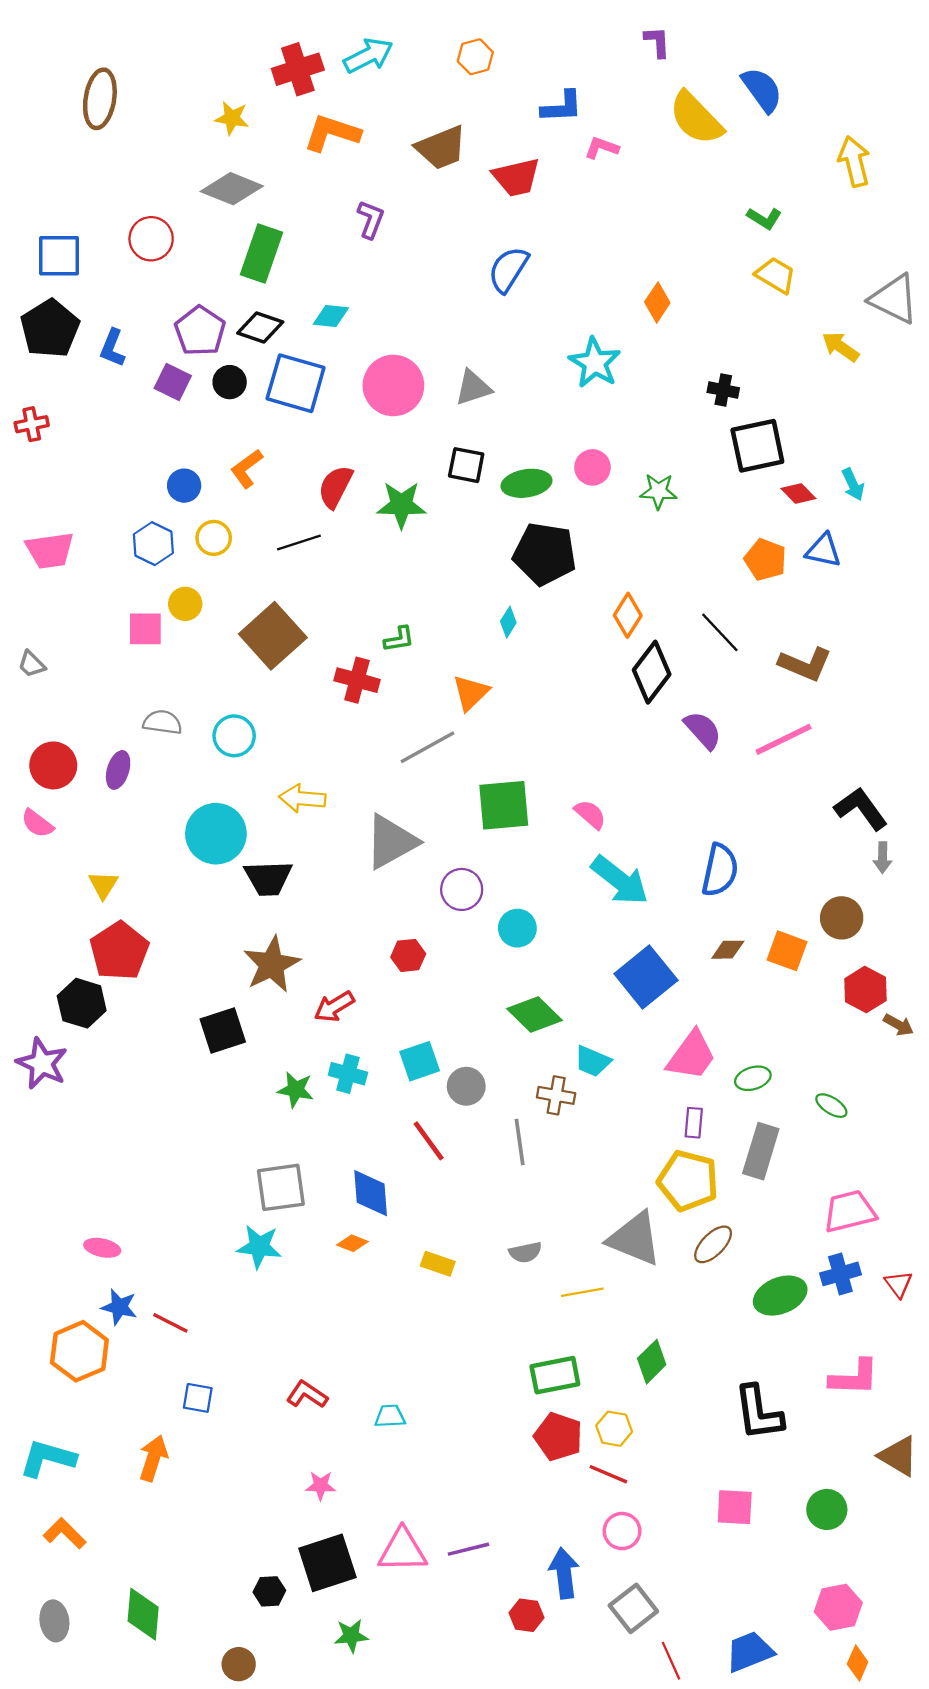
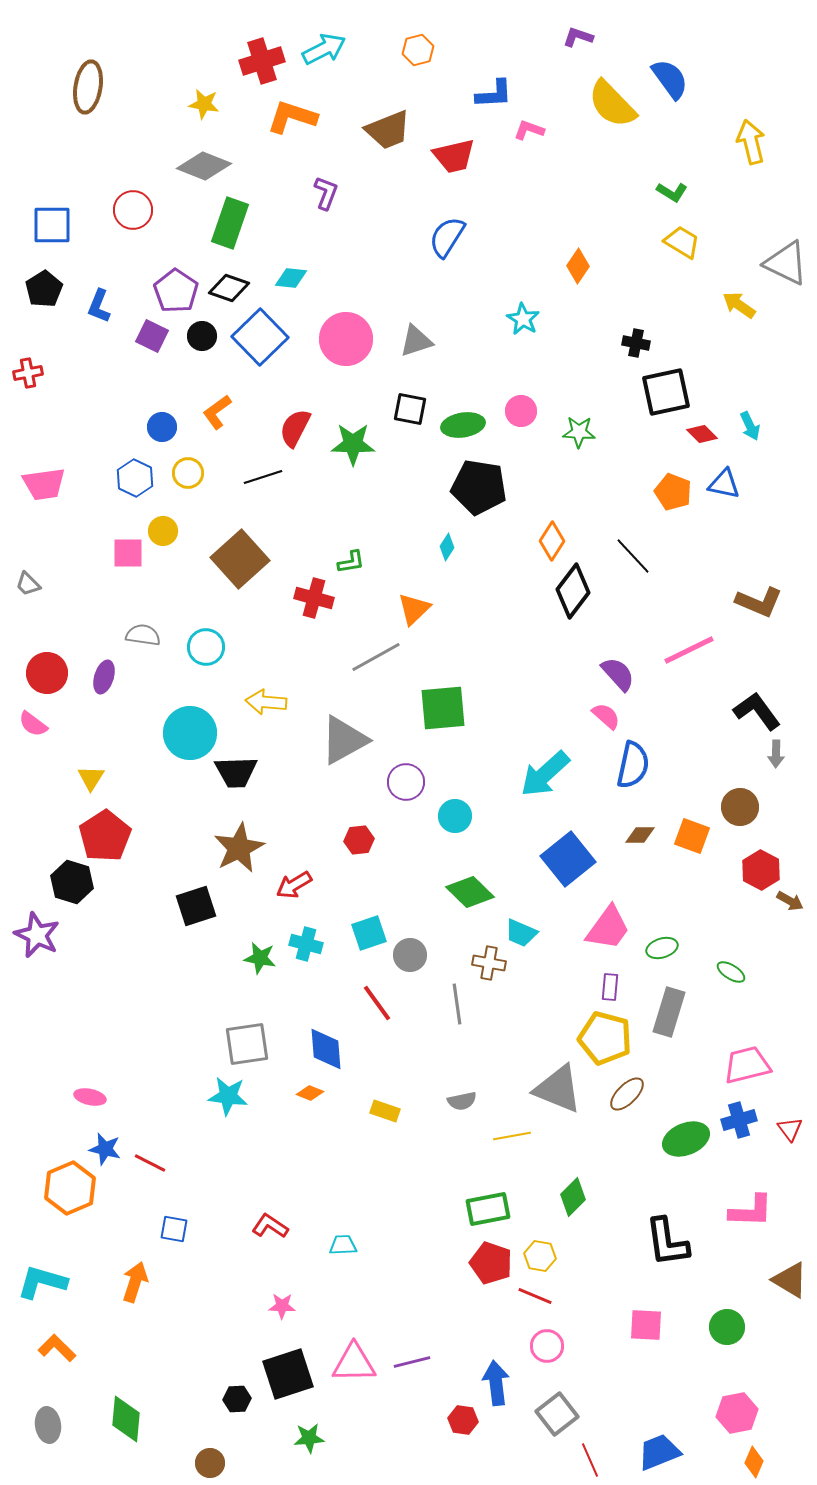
purple L-shape: (657, 42) -> (578, 37), turned -68
black pentagon: (50, 329) -> (44, 289), size x0.7
cyan star: (595, 363) -> (523, 319), size x0.7
blue square: (296, 383) -> (260, 337), turned 30
brown L-shape: (805, 664) -> (759, 602), moved
purple semicircle: (703, 730) -> (618, 674), moved
pink semicircle: (590, 814) -> (606, 716), moved
cyan arrow: (620, 880) -> (545, 774), turned 100

